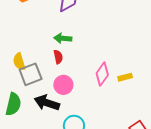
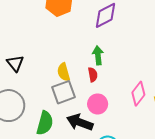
green arrow: (63, 38) -> (98, 55), turned 78
yellow semicircle: (19, 62) -> (64, 72), moved

